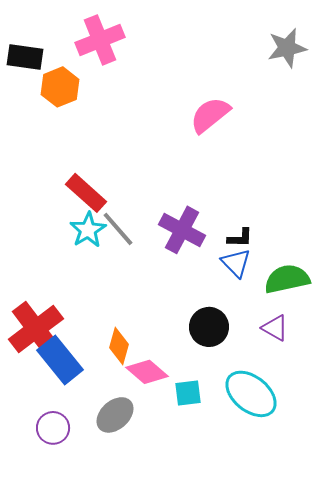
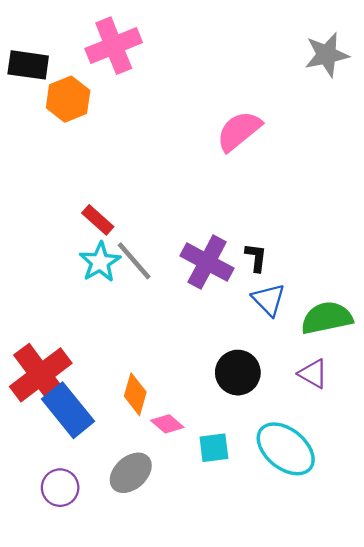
red rectangle: (86, 193) -> (98, 220), size x0.7
black L-shape: (240, 238) -> (256, 257), moved, turned -84
pink diamond: (147, 372) -> (167, 424), size x0.7

